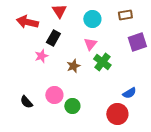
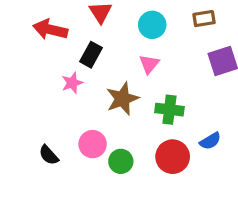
green cross: (102, 62) -> (169, 110), moved, turned -30
brown star: (73, 66) -> (122, 99), size x1.5
red circle: (117, 114) -> (173, 157), moved

